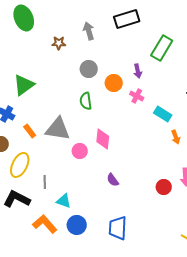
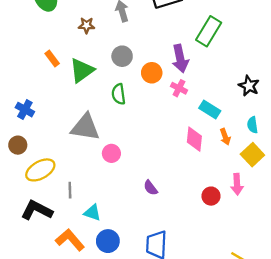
purple arrow: (138, 71) -> (180, 59), size x1.6
green triangle: (24, 85) -> (82, 70), moved
orange rectangle: (30, 131) -> (52, 59), moved
pink diamond: (103, 139) -> (194, 139), moved
yellow ellipse: (20, 165) -> (40, 170), turned 35

